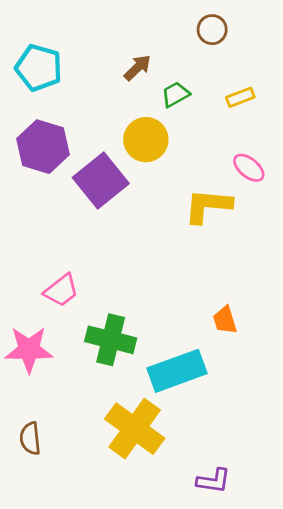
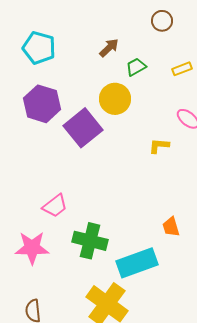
yellow L-shape: (208, 206) -> (159, 146), size x0.6

